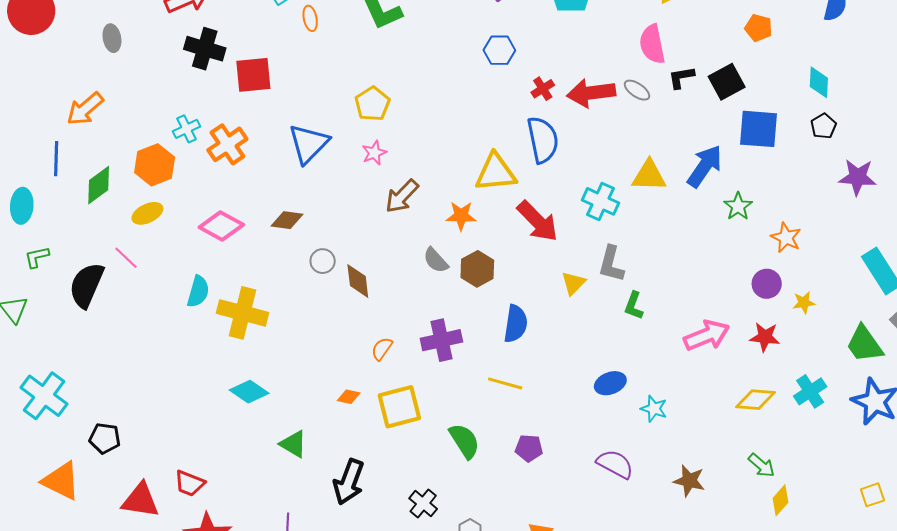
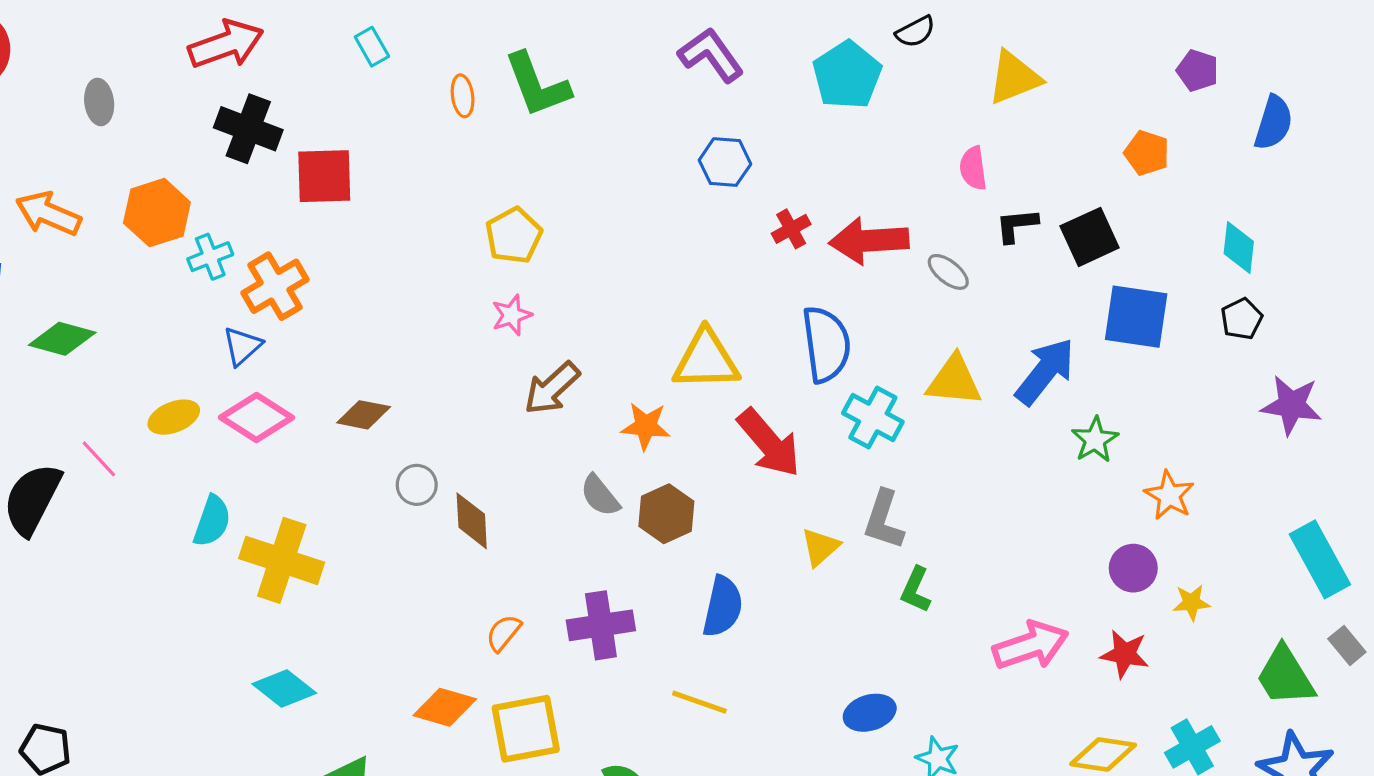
orange ellipse: (310, 18) -> (463, 96), moved
pink semicircle: (652, 44) -> (973, 168), size x0.7
gray ellipse: (637, 90) -> (948, 272), moved
orange arrow: (85, 109) -> (48, 214), turned 60
blue semicircle: (543, 140) -> (826, 344), moved
blue triangle: (309, 144) -> (242, 346), moved, size x0.6
orange hexagon: (155, 165) -> (157, 213), moved
green diamond: (99, 185) -> (62, 339), turned 48
yellow ellipse: (147, 213) -> (174, 417), moved
orange diamond: (349, 397) -> (445, 707), size x1.6

